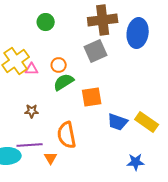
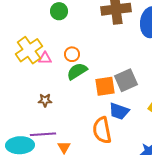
gray square: (96, 51) -> (126, 80), moved
blue trapezoid: (118, 122) -> (119, 111), moved
orange semicircle: (67, 135) -> (102, 130), moved

